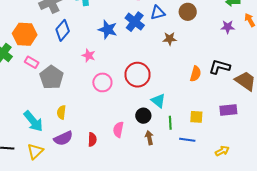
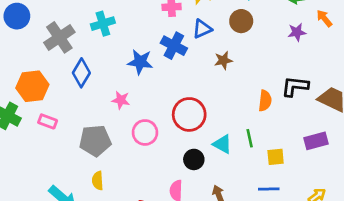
gray pentagon: (51, 77) -> (95, 141), moved, turned -30
black circle: (143, 116) -> (194, 159), moved
green line: (170, 123) -> (250, 138), moved

